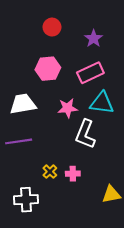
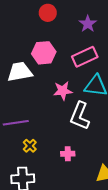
white trapezoid: (23, 104) -> (20, 72), moved
yellow cross: (50, 172) -> (30, 146), moved

